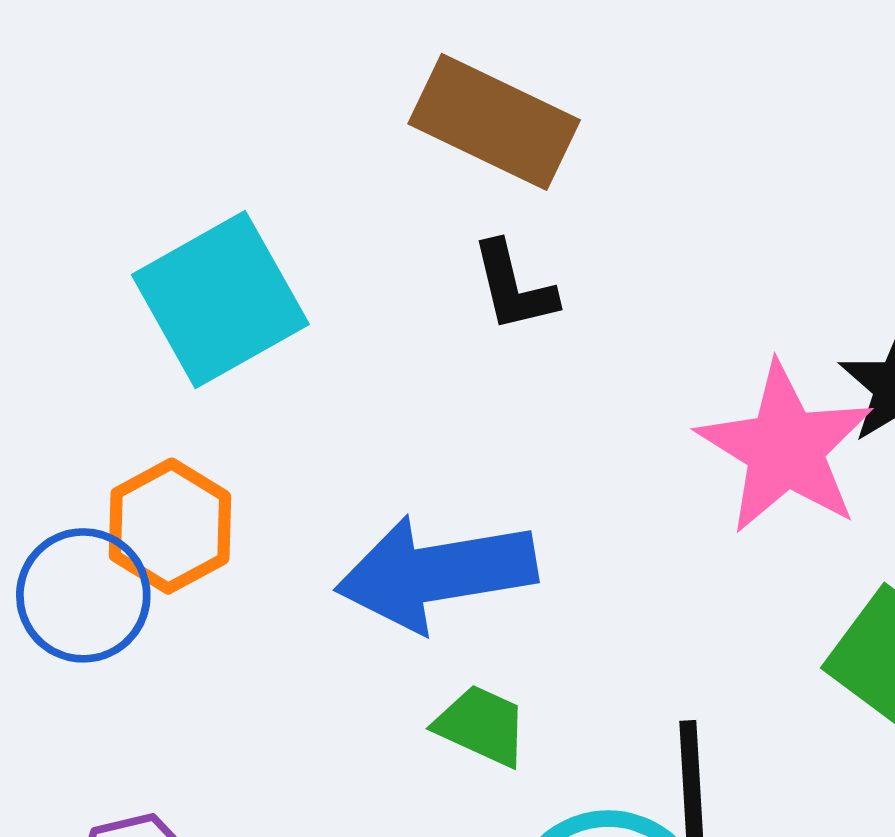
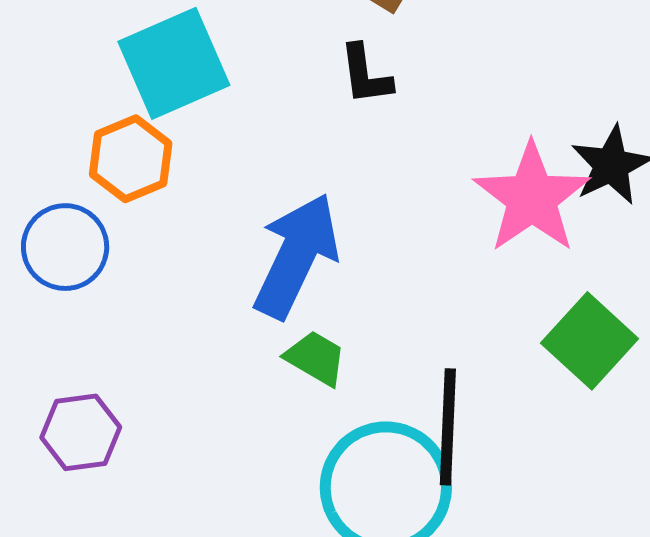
orange hexagon: (170, 526) -> (131, 159), moved
blue arrow: (436, 573) -> (296, 256), turned 119

